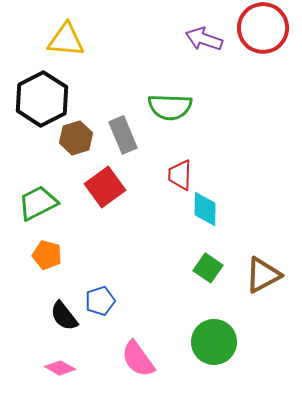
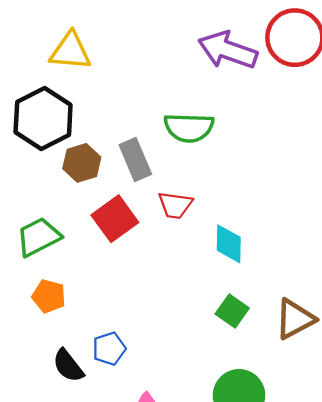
purple arrow: (204, 39) -> (228, 50), size x1.4
red trapezoid: (180, 175) -> (175, 205), moved, turned -84

